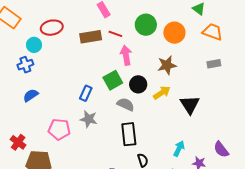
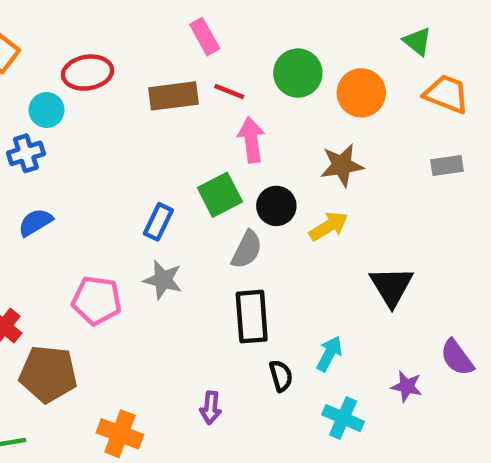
gray semicircle: (126, 104) -> (247, 250), turned 90
black triangle: (190, 105) -> (391, 286), moved
cyan arrow: (179, 149) -> (329, 354), moved

